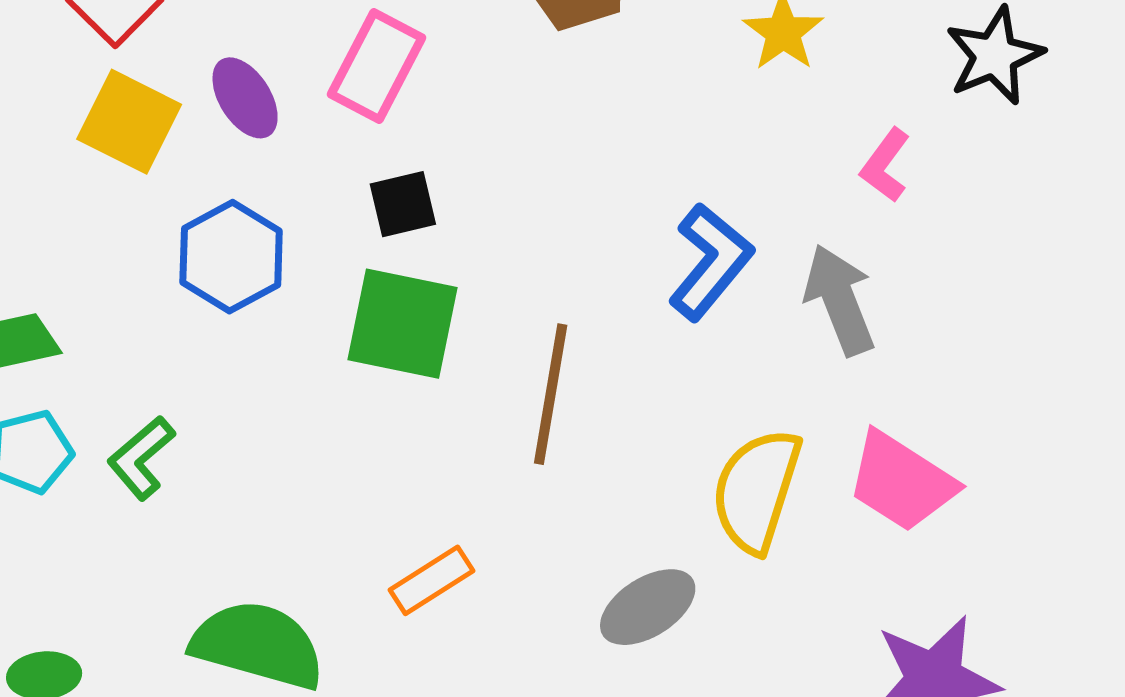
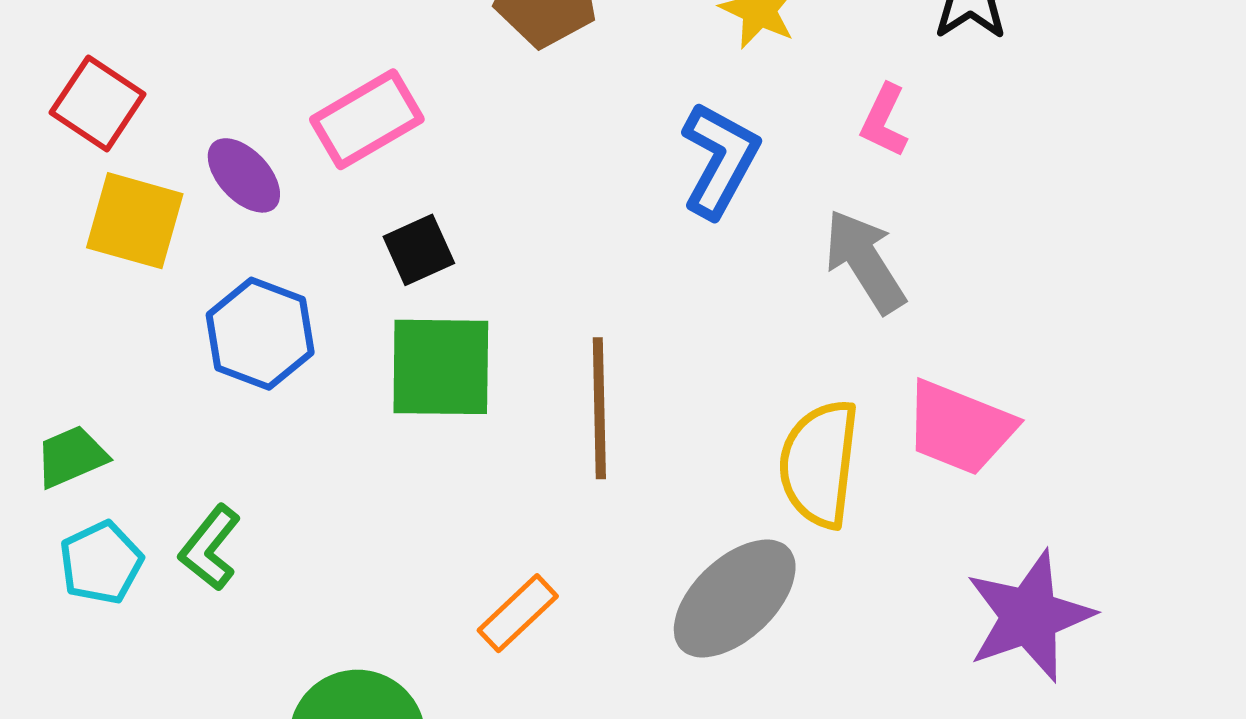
pink rectangle: (377, 66) -> (367, 119), turned 43
blue L-shape: (711, 262) -> (720, 160), moved
gray ellipse: (648, 607) -> (735, 599), size x1.4

